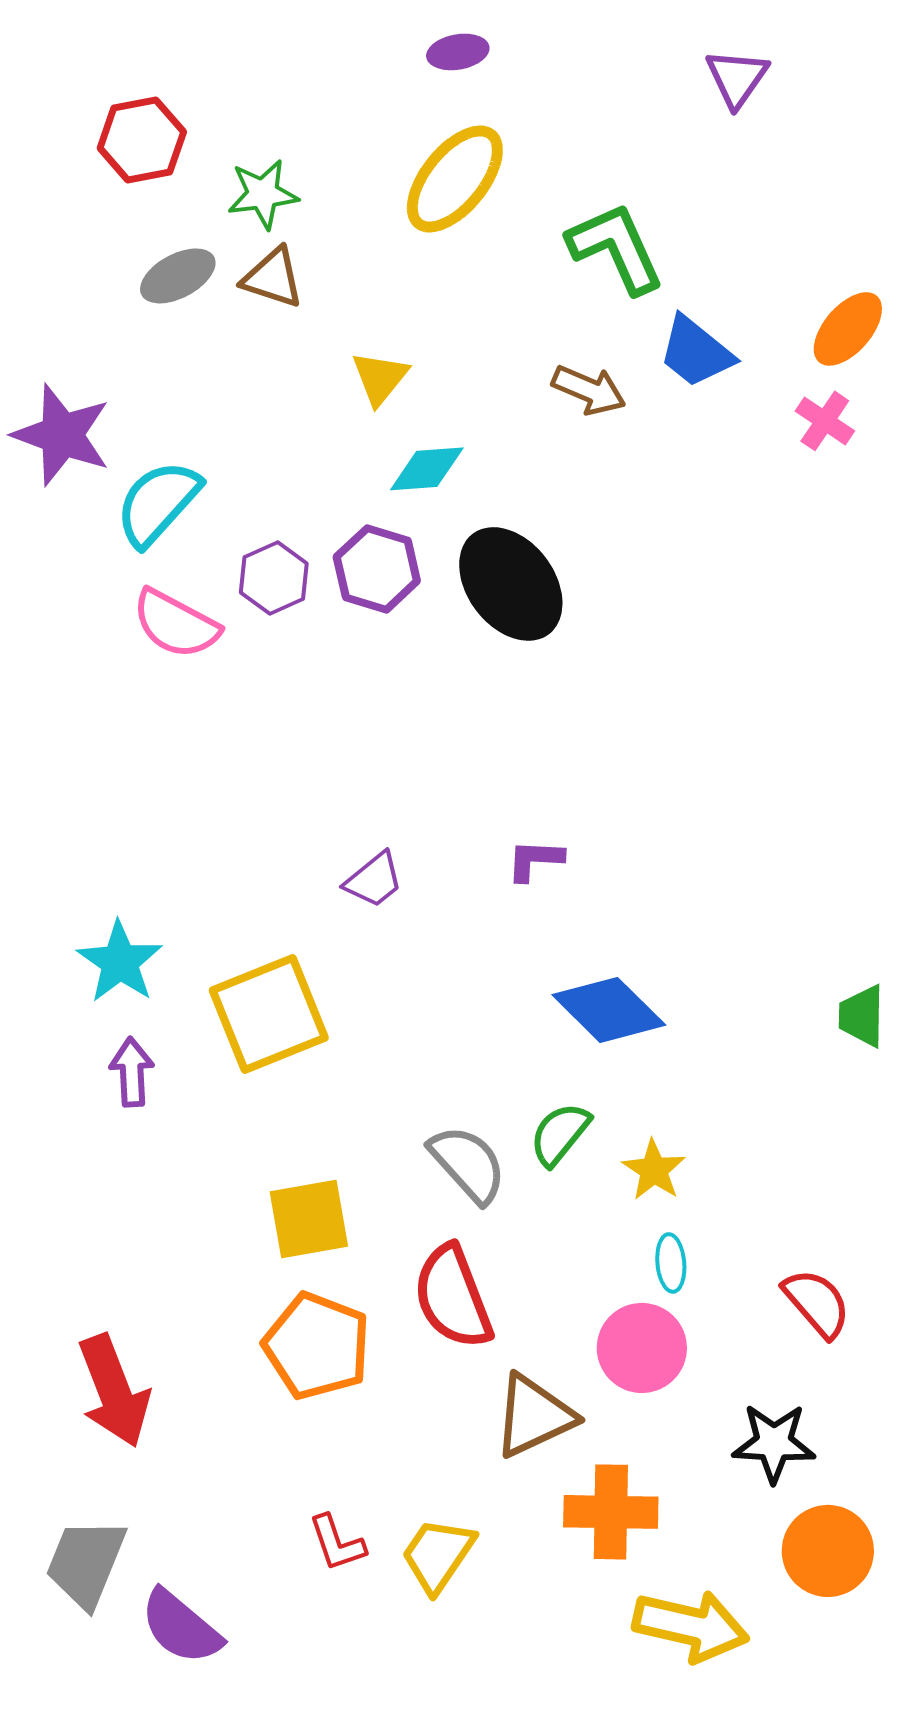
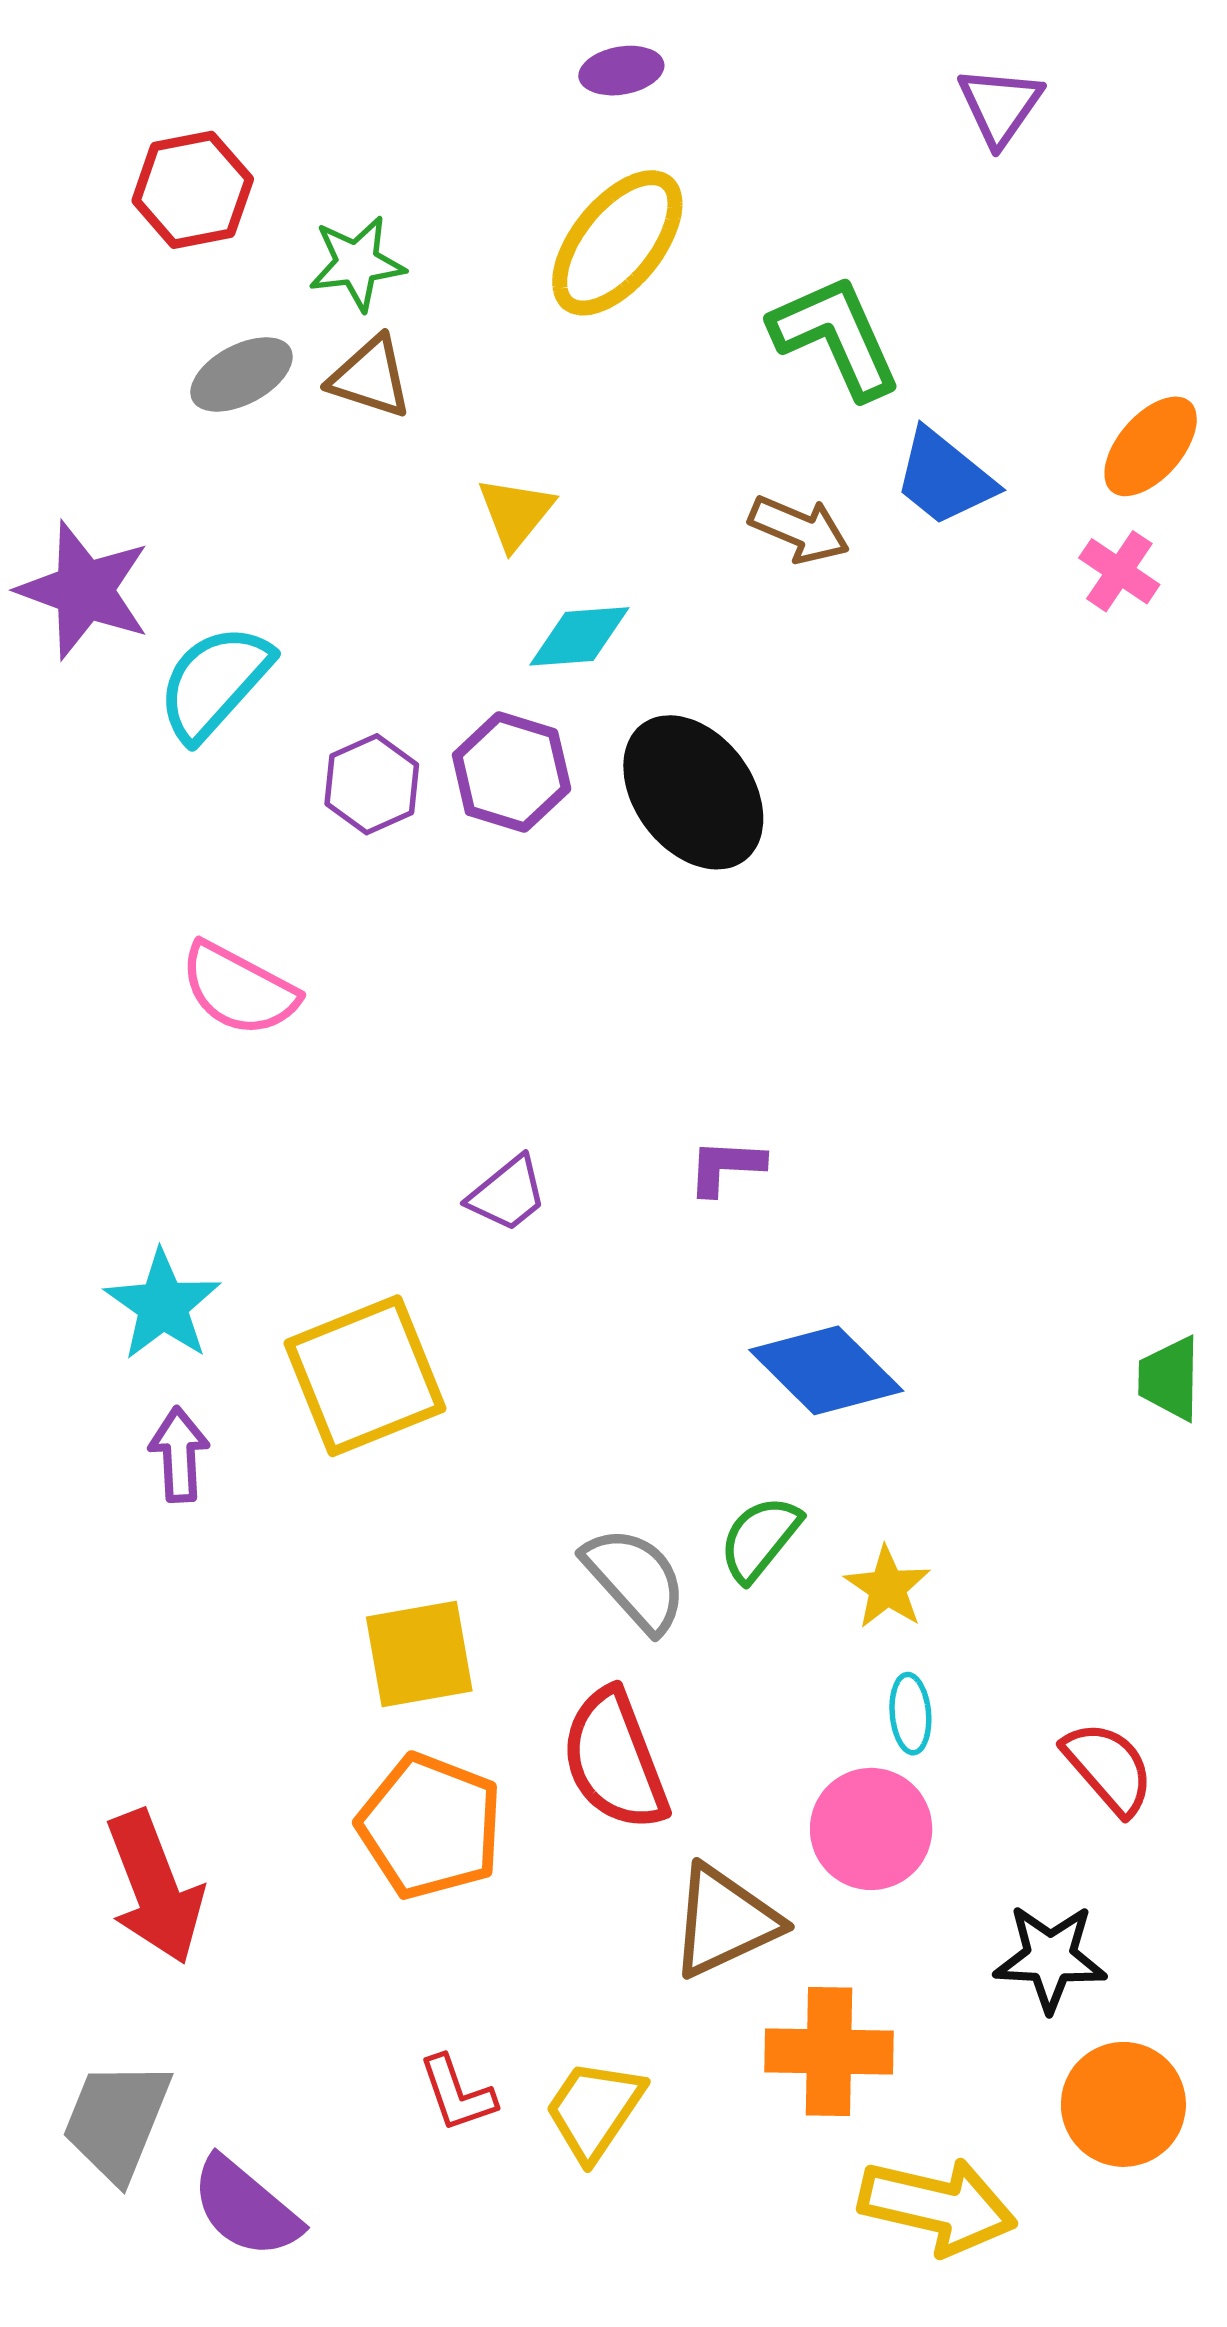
pink semicircle: (176, 624) -> (239, 989), moved

